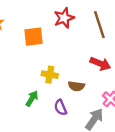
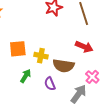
orange square: (34, 37) -> (18, 49), moved
brown semicircle: (76, 86) -> (64, 66), size x1.5

